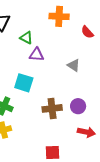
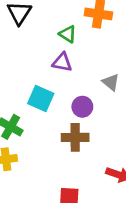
green triangle: (26, 38) -> (68, 34), moved
purple circle: (78, 106) -> (82, 107), moved

